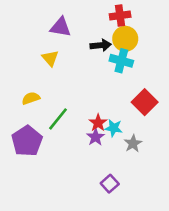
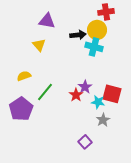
red cross: (120, 16) -> (106, 12), moved
red square: (145, 102) -> (112, 94), moved, turned -30
cyan star: (114, 128) -> (98, 102), moved
purple star: (95, 137) -> (85, 87), moved
gray star: (133, 144) -> (103, 120), moved

